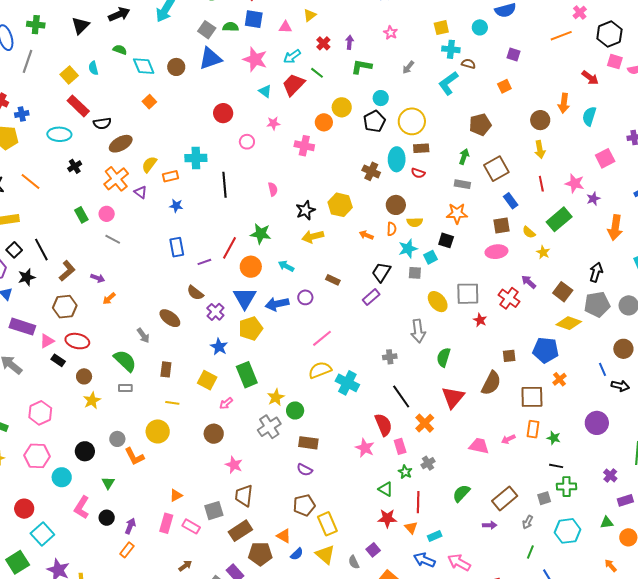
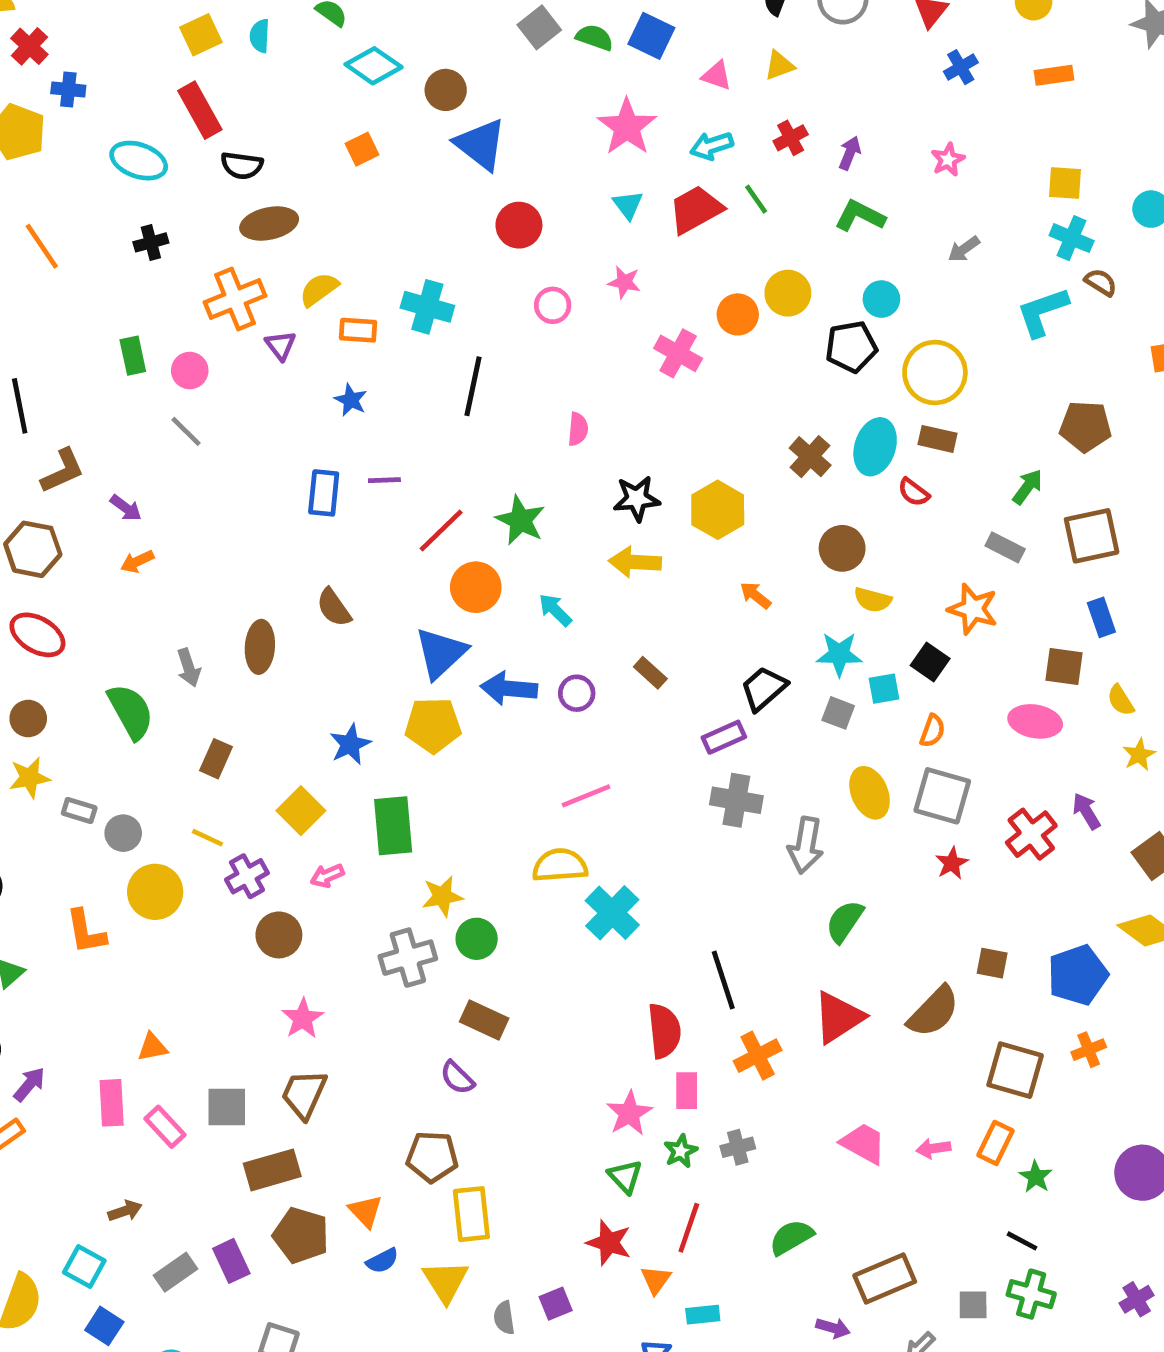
blue triangle: (210, 58) -> (481, 144), moved, turned 40
cyan diamond: (144, 66) -> (374, 66), turned -50
orange semicircle: (392, 229) -> (932, 731), moved
purple line: (204, 262) -> (384, 480), moved
purple cross: (215, 312) -> (247, 876), moved
brown ellipse: (170, 318) -> (260, 647), turned 40
blue pentagon: (546, 350) -> (1078, 975), turned 30
gray cross: (390, 357) -> (736, 800), moved, size x1.5
gray rectangle: (125, 388) -> (79, 810), moved
gray circle: (117, 439) -> (123, 833), moved
pink star: (365, 448) -> (629, 1113), moved
pink rectangle: (166, 523) -> (112, 1103), turned -36

